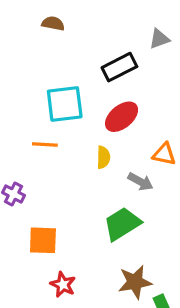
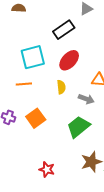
orange square: (43, 240) -> (36, 118), moved, turned -30

